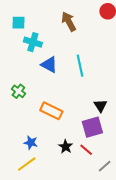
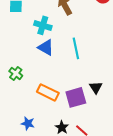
cyan cross: (33, 42) -> (43, 25), moved
purple square: (92, 127) -> (76, 97), moved

